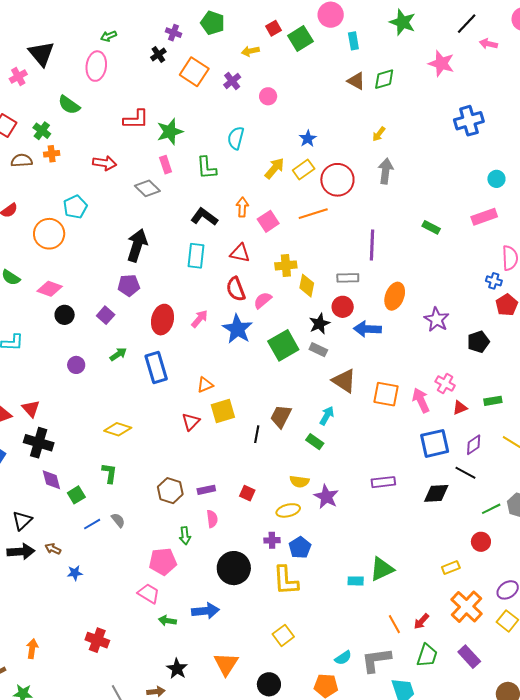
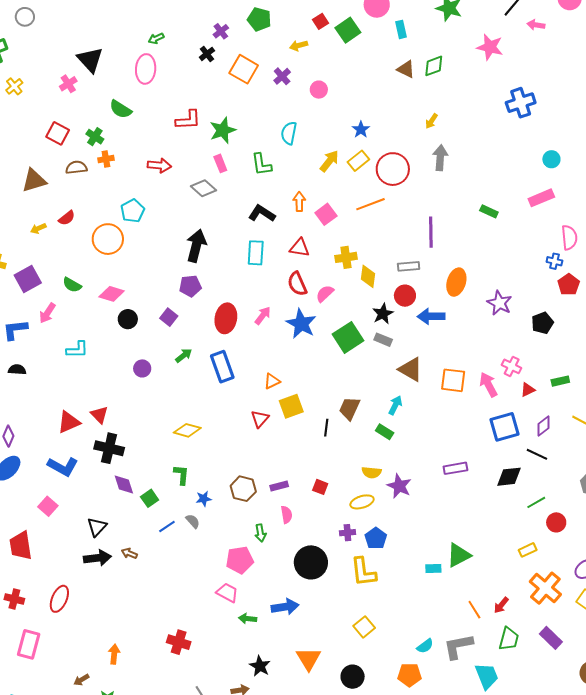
purple cross: (174, 33) -> (221, 31), turned 35
green line: (491, 509) -> (536, 502), moved
blue star: (75, 573) -> (204, 499), moved

